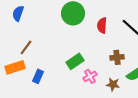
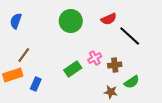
red semicircle: (102, 25) -> (109, 19), moved, turned -119
pink cross: (90, 76) -> (95, 58), moved

